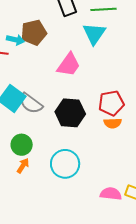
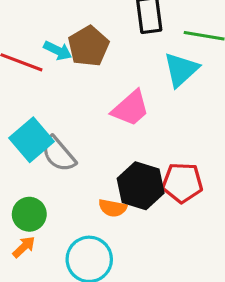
brown pentagon: (34, 33) -> (88, 46), turned -30
black hexagon: (70, 113) -> (141, 186), moved
orange semicircle: (113, 123) -> (113, 208), moved

